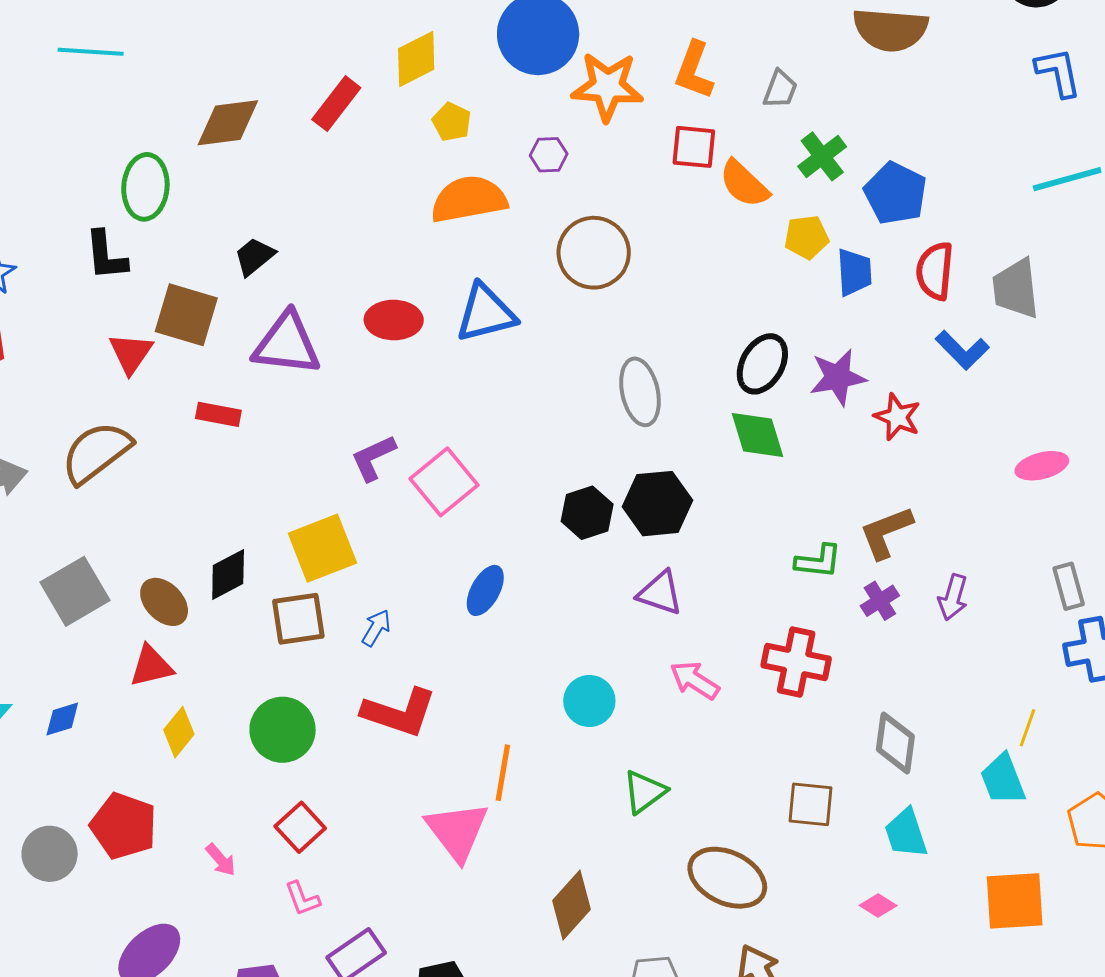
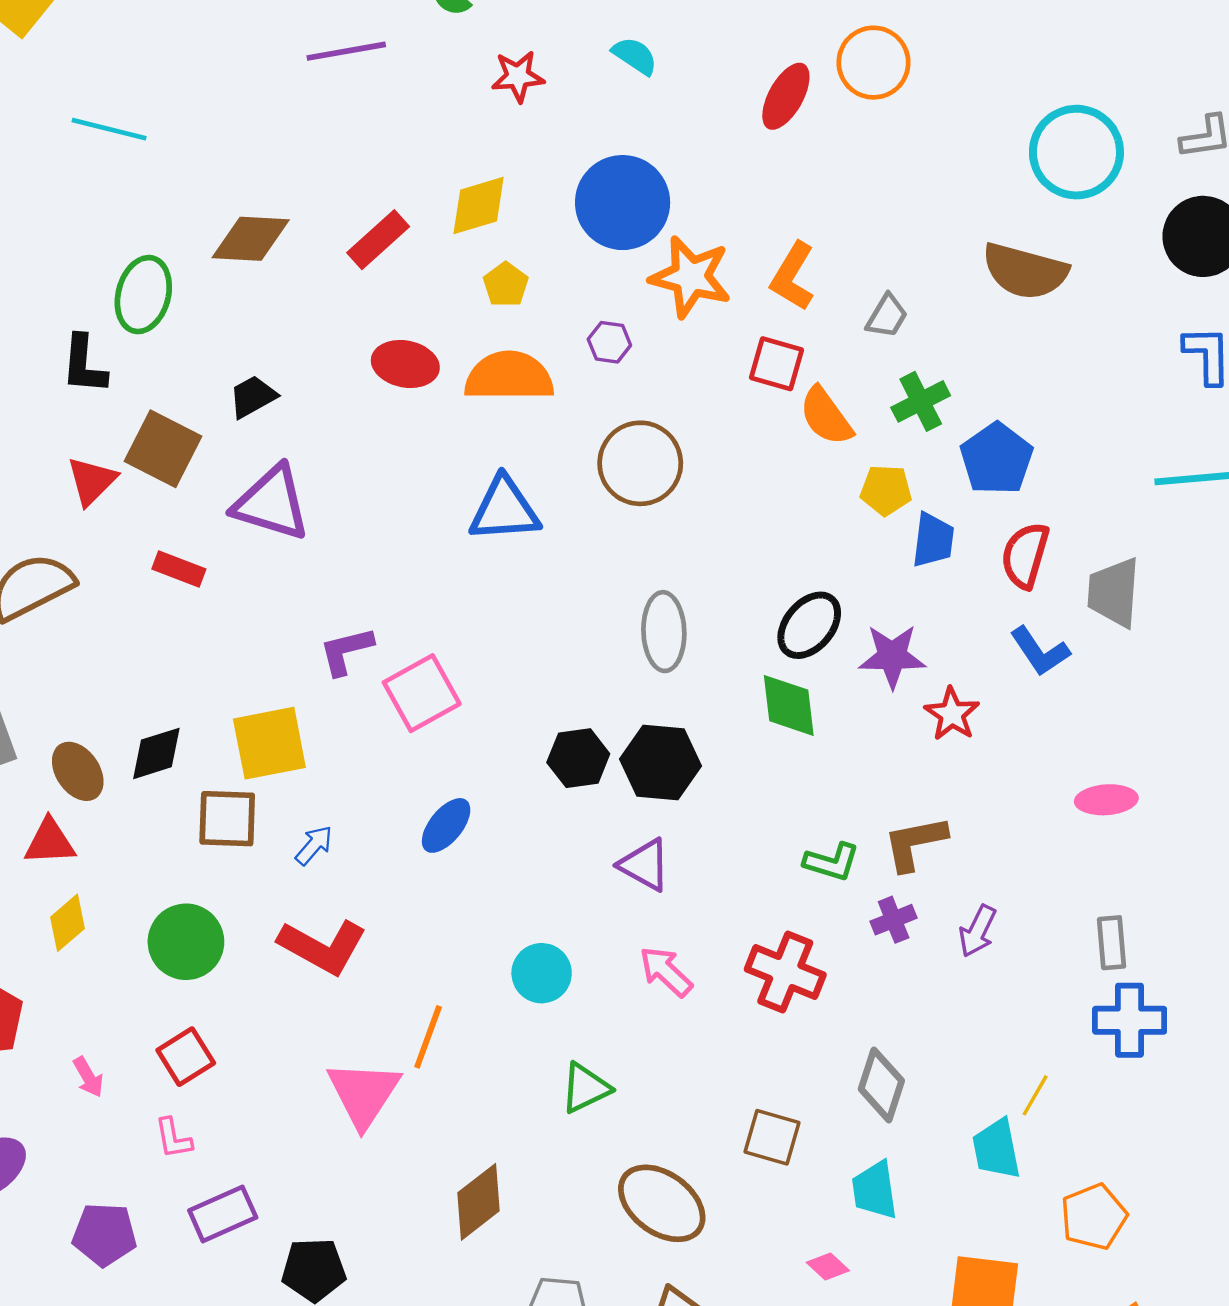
red ellipse: (394, 320) -> (405, 364), moved

